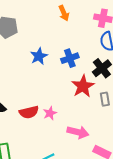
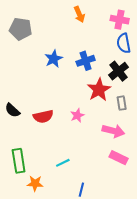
pink star: (50, 113) -> (77, 115), moved
pink arrow: (78, 132) -> (113, 131), moved

